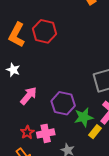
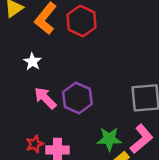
pink arrow: (28, 96) -> (45, 98), turned -96
purple hexagon: (63, 103) -> (77, 98), moved

